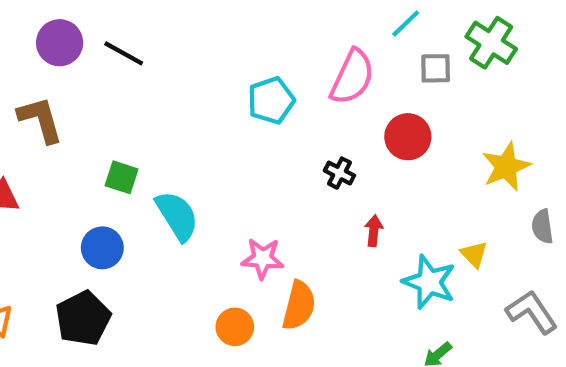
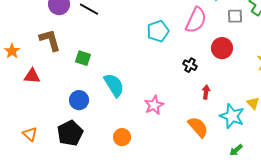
green square: (122, 177) -> (83, 58), moved
pink star: (263, 259) -> (154, 105), turned -30
orange semicircle: (299, 306) -> (198, 127), moved, turned -55
orange circle: (235, 327) -> (122, 137), moved

